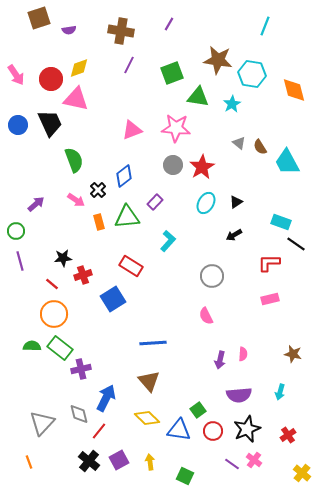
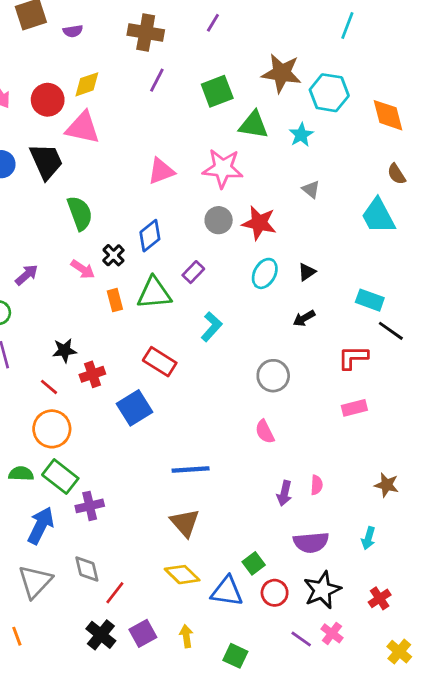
brown semicircle: (260, 147) -> (396, 174), moved
red star: (202, 167) -> (259, 223), turned -30
blue arrow: (106, 398) -> (41, 526), moved

